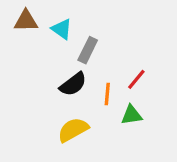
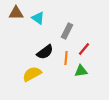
gray rectangle: (88, 50) -> (67, 31), moved
yellow semicircle: (73, 130) -> (32, 74), moved

